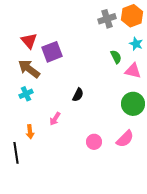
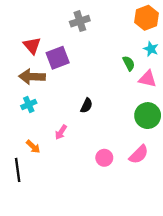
gray cross: (107, 19) -> (80, 21), moved
brown arrow: (29, 69) -> (32, 77), turned -35
orange arrow: (30, 132) -> (33, 147), turned -40

